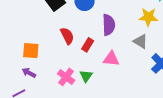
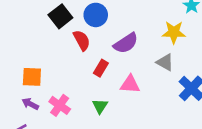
purple semicircle: (109, 25) -> (126, 43), turned 60
red semicircle: (67, 36) -> (82, 40), moved
pink cross: (66, 77) -> (60, 105), moved

